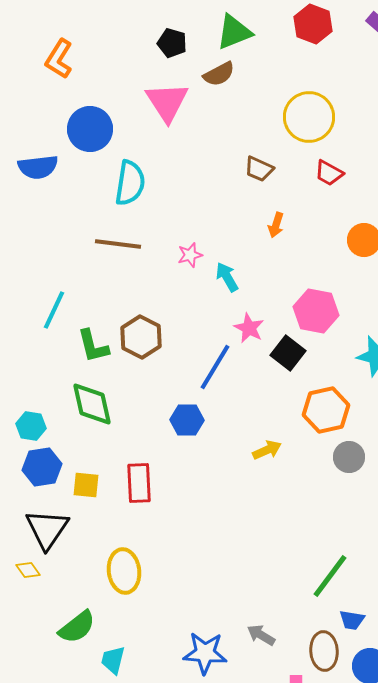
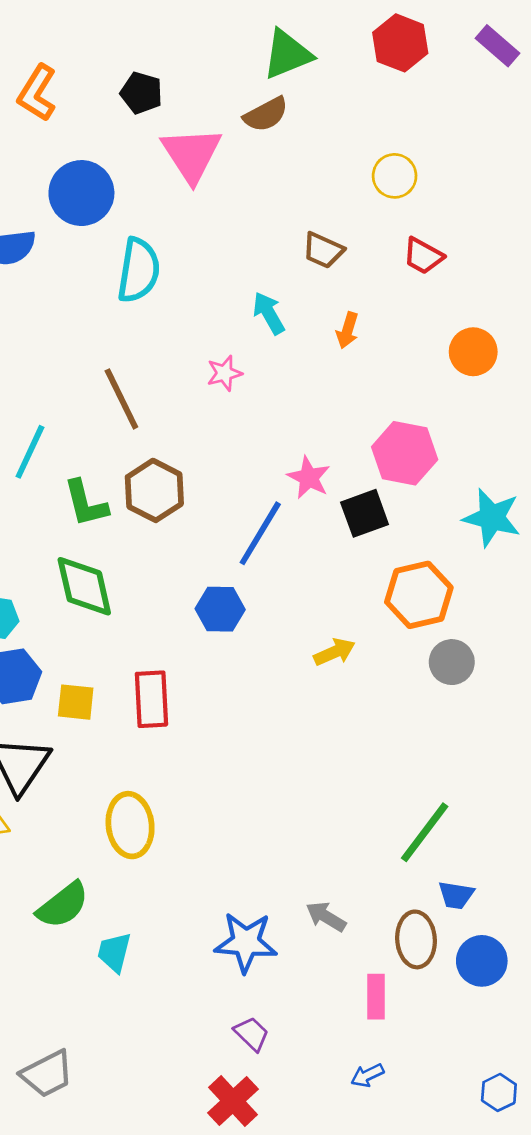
black pentagon: (172, 43) -> (141, 93), moved
yellow circle: (309, 117) -> (395, 176), size x0.6
brown line: (118, 244) -> (121, 399), moved, turned 57
cyan arrow: (227, 277) -> (269, 313), moved
black square: (288, 353) -> (365, 513), turned 32

